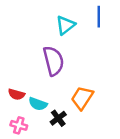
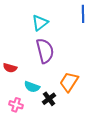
cyan triangle: (65, 25) -> (40, 23), moved
red semicircle: (16, 94) -> (10, 68), moved

